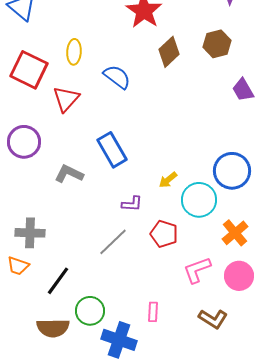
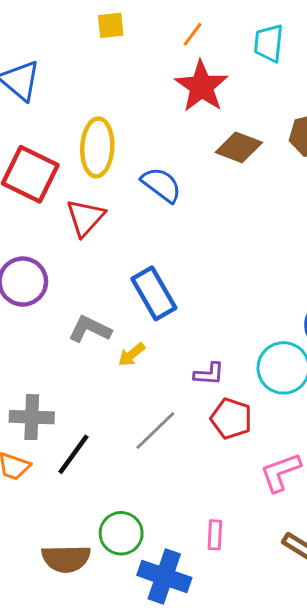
yellow ellipse: (74, 52) -> (97, 147), size x1.5
brown diamond: (169, 52) -> (239, 147), turned 64
yellow arrow: (168, 180) -> (132, 355), moved
purple L-shape: (132, 204) -> (209, 374), moved
black line: (58, 281) -> (73, 454), moved

